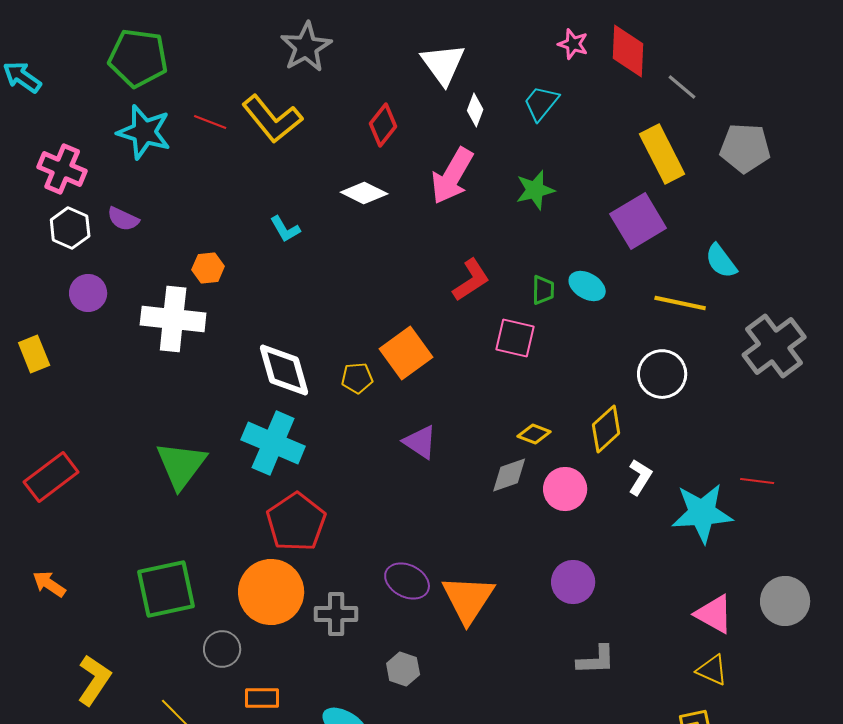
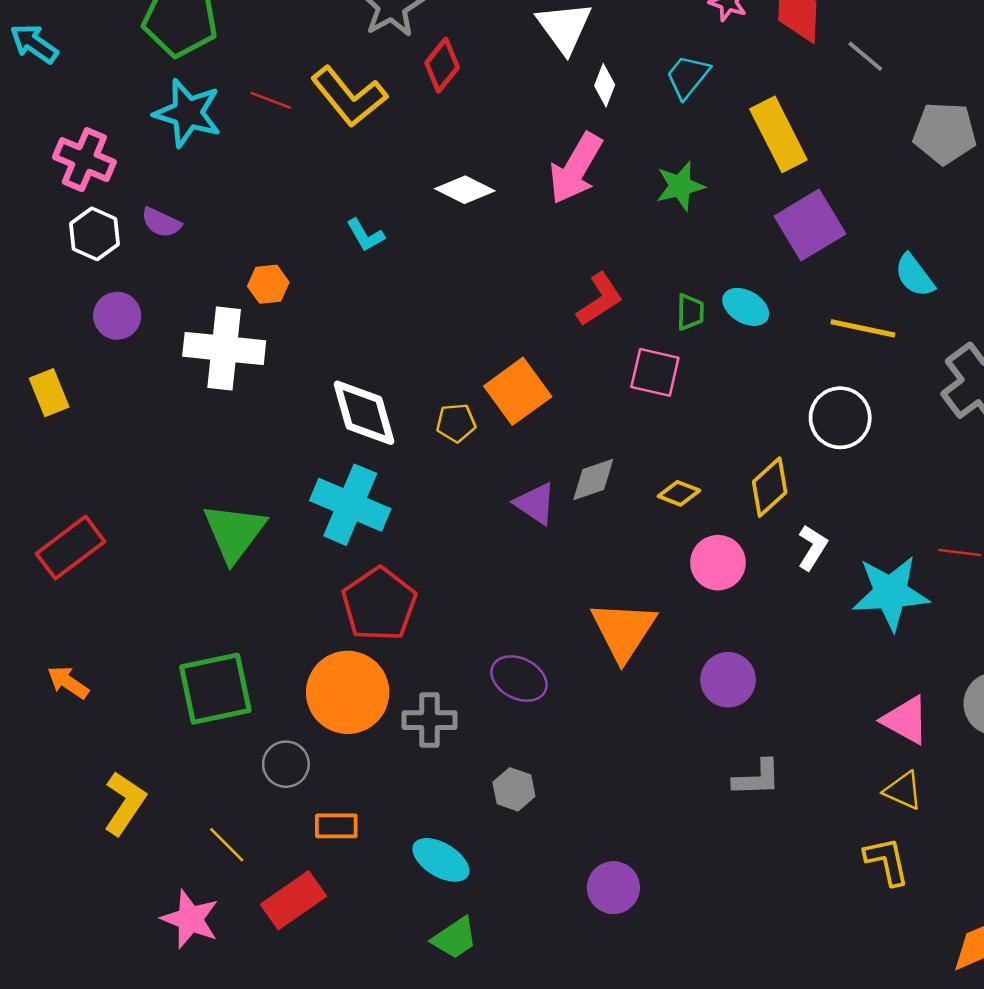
red diamond: (383, 125) -> (442, 65), moved
yellow rectangle: (662, 154) -> (778, 134), moved
gray diamond: (509, 475) -> (593, 479), moved
orange triangle: (468, 599) -> (624, 631), moved

